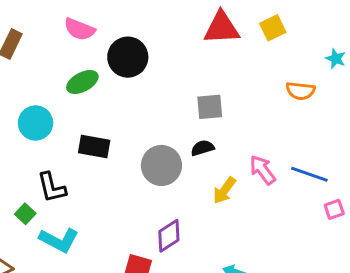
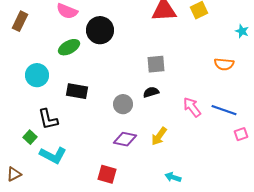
orange semicircle: (301, 91) -> (224, 64), moved
gray circle: (161, 165) -> (123, 104), size x0.7
yellow arrow: (224, 190) -> (159, 136), moved
purple diamond: (169, 236) -> (125, 139), moved, turned 45

